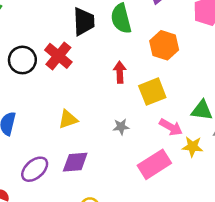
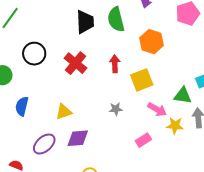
red cross: (58, 56) -> (76, 63), moved
yellow triangle: (68, 119) -> (64, 112), moved
pink rectangle: (154, 164) -> (143, 140), size x0.6

